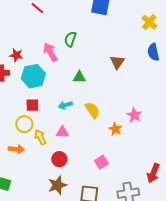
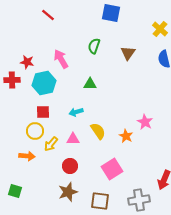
green semicircle: (70, 39) -> (94, 46), moved
brown triangle: (117, 62) -> (128, 53), moved
yellow semicircle: (92, 110) -> (98, 131), moved
yellow arrow: (40, 137) -> (51, 144), turned -112
pink square: (101, 162) -> (112, 169), size x1.5

